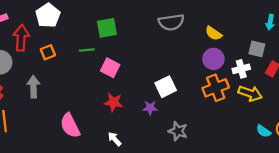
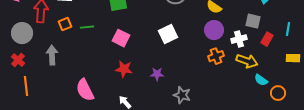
green line: (87, 50) -> (87, 27), moved
white square: (166, 87) -> (168, 34), moved
orange cross: (216, 88) -> (216, 56), size x0.7
cyan semicircle: (263, 131) -> (261, 80), moved

